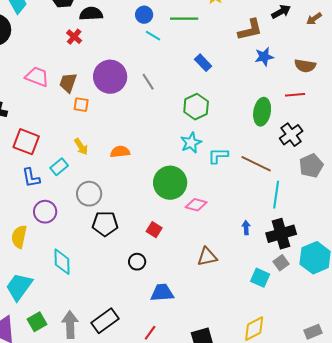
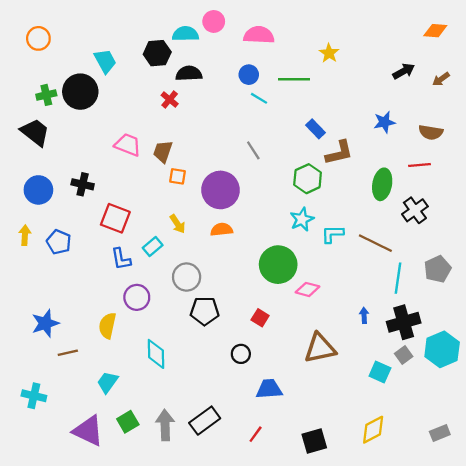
brown L-shape: (250, 30) -> (339, 153), moved
purple circle: (110, 77) -> (220, 190), moved
gray pentagon: (311, 166) -> (438, 269), moved
brown triangle: (207, 257) -> (320, 348), size x1.4
cyan trapezoid: (19, 287) -> (107, 382), size x0.7

